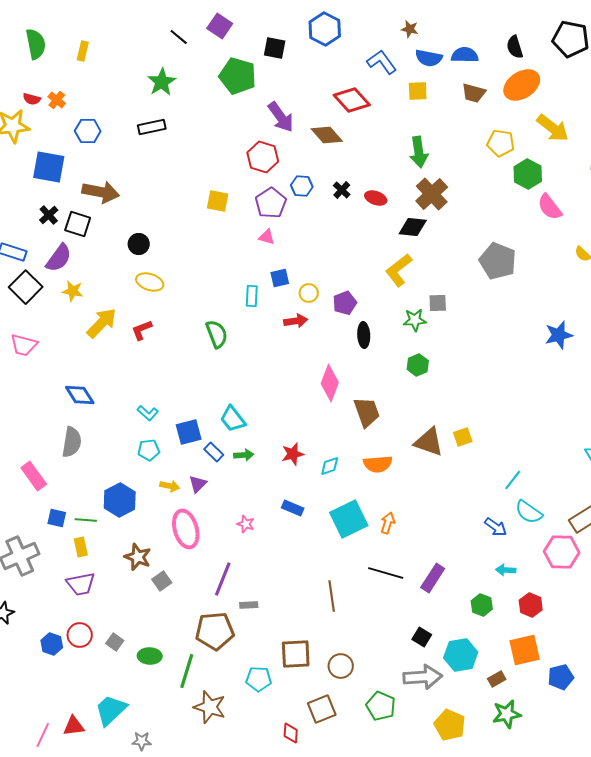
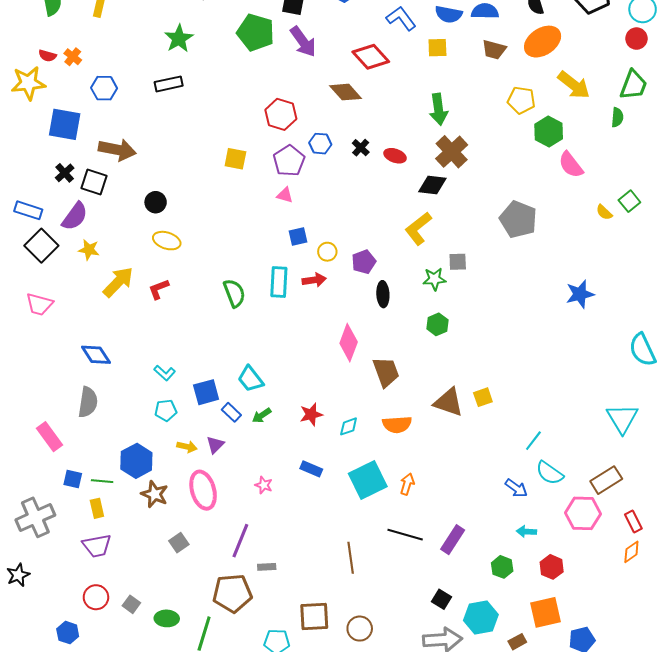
purple arrow: (281, 117) -> (303, 42), moved
cyan rectangle: (252, 296) -> (279, 282), moved, size x1.4
green arrow: (244, 455) -> (262, 415), turned 150
brown star: (138, 557) -> (155, 494), moved
blue hexagon: (52, 644) -> (68, 633), moved

